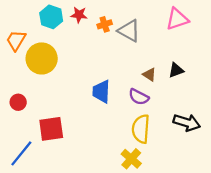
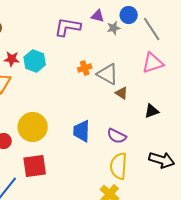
red star: (79, 15) -> (12, 59), moved
yellow circle: (42, 58) -> (33, 127), moved
brown triangle: (149, 74) -> (122, 93), moved

